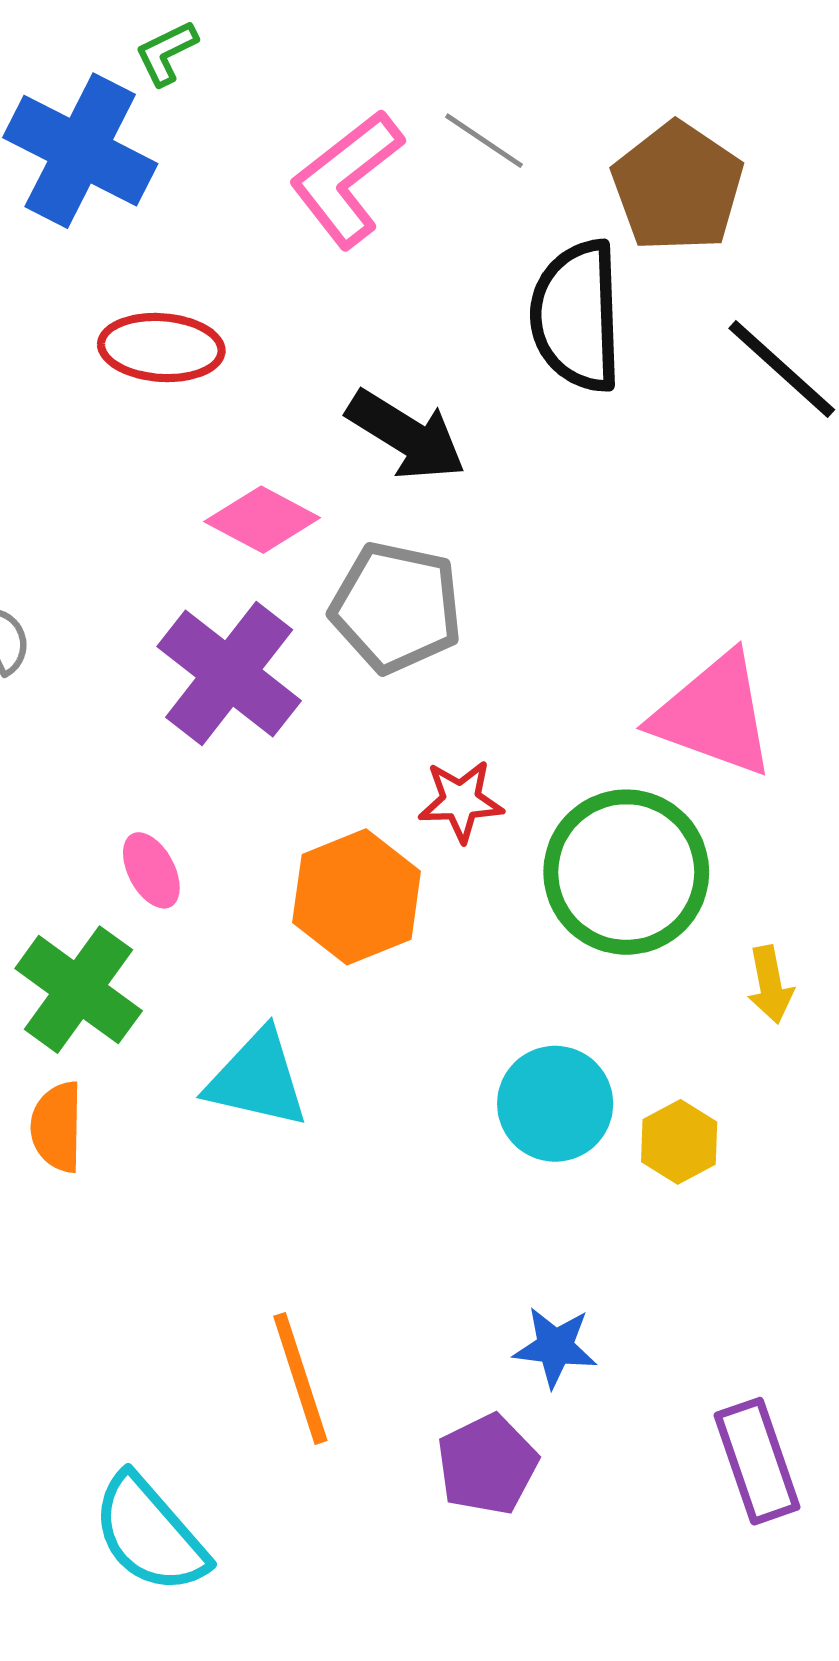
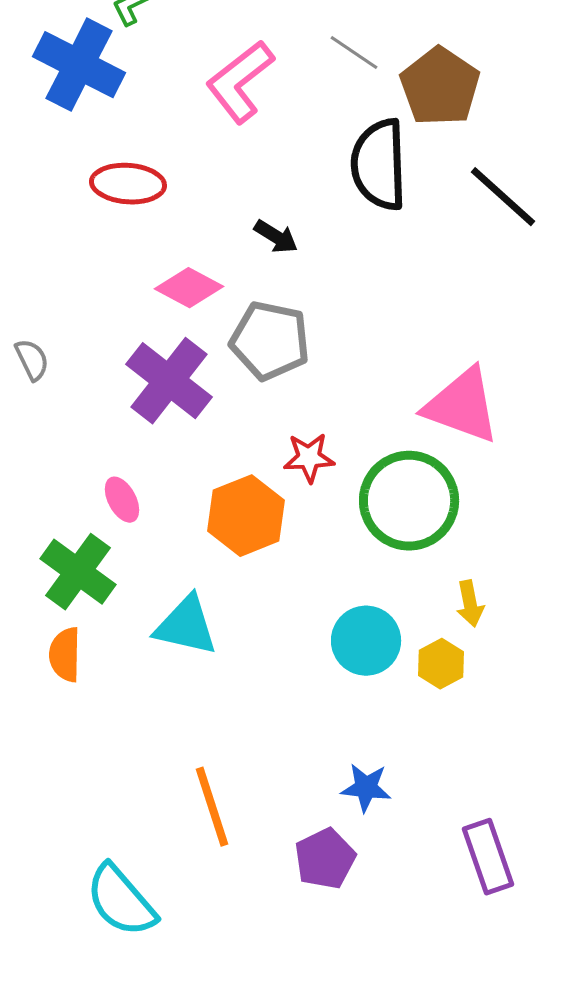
gray line: (484, 141) -> (354, 53), moved
black arrow: (406, 435) -> (276, 237), size x0.6
yellow arrow: (770, 985) -> (470, 604), moved

